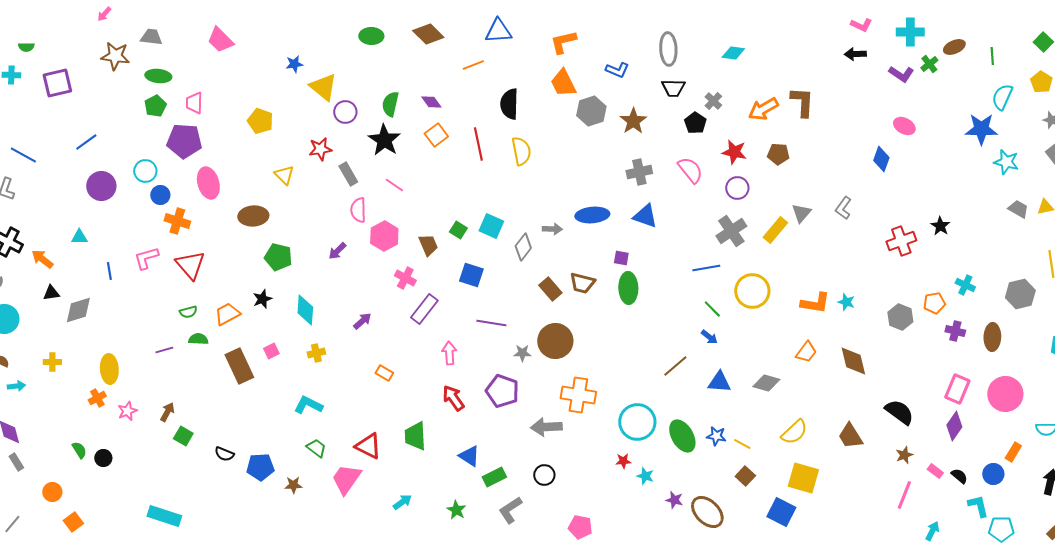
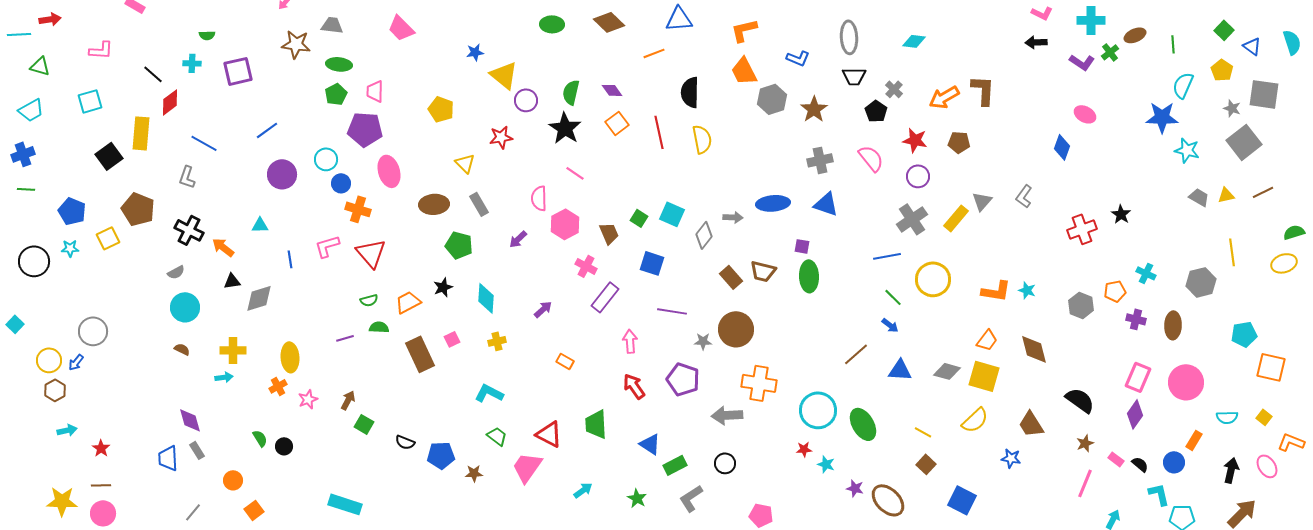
gray rectangle: (348, 174) -> (479, 204), moved
yellow cross: (52, 362) -> (233, 350), size x1.4
cyan arrow: (16, 386) -> (224, 377), moved
blue star: (716, 436) -> (1011, 458), moved
yellow square: (803, 478) -> (984, 376), moved

